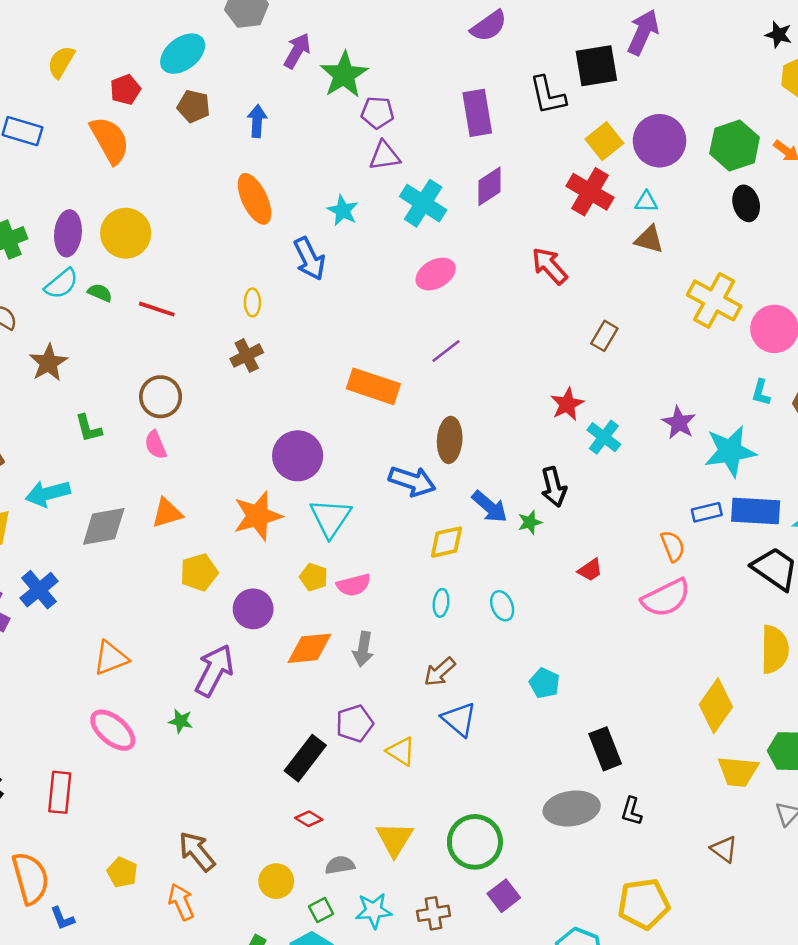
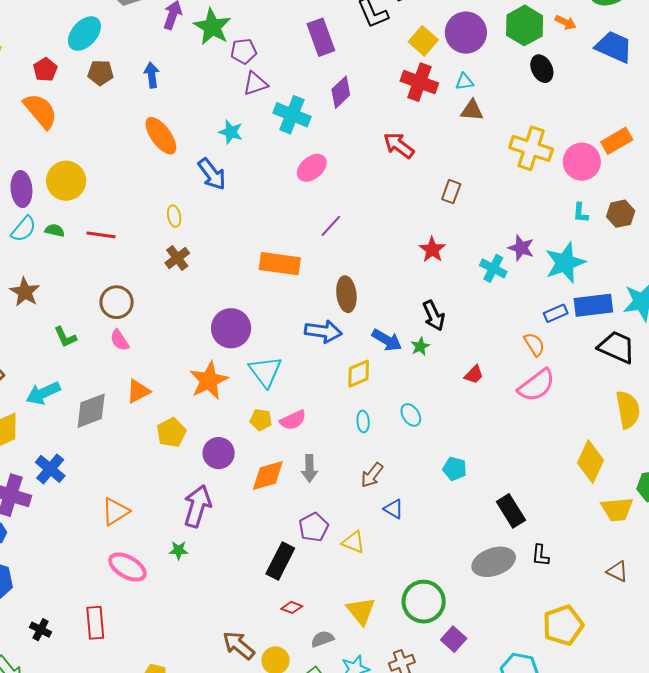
cyan cross: (604, 437) -> (493, 268), moved
blue triangle: (459, 719) -> (394, 509), size x0.7
brown arrow: (197, 851) -> (239, 645), moved

